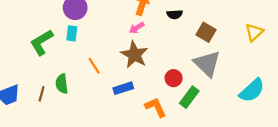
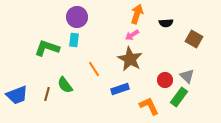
green L-shape: (42, 42) -> (47, 48), turned 50
gray triangle: (207, 64) -> (187, 76), moved, size x0.6
green semicircle: (62, 84) -> (65, 85), turned -30

